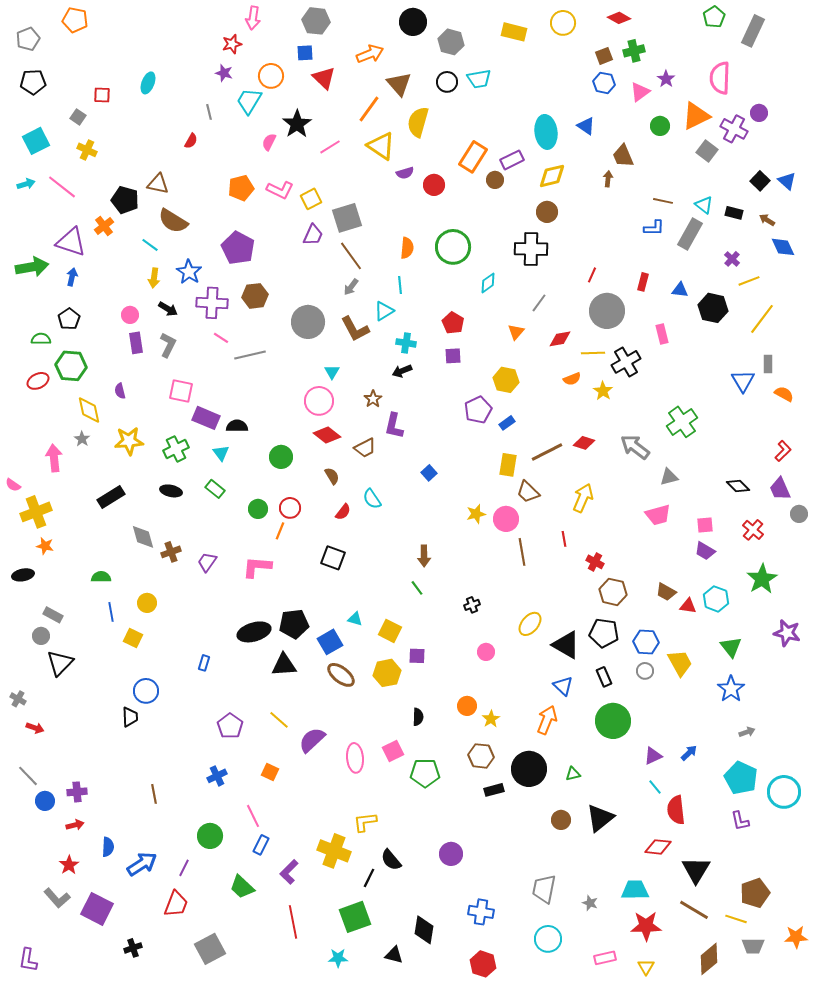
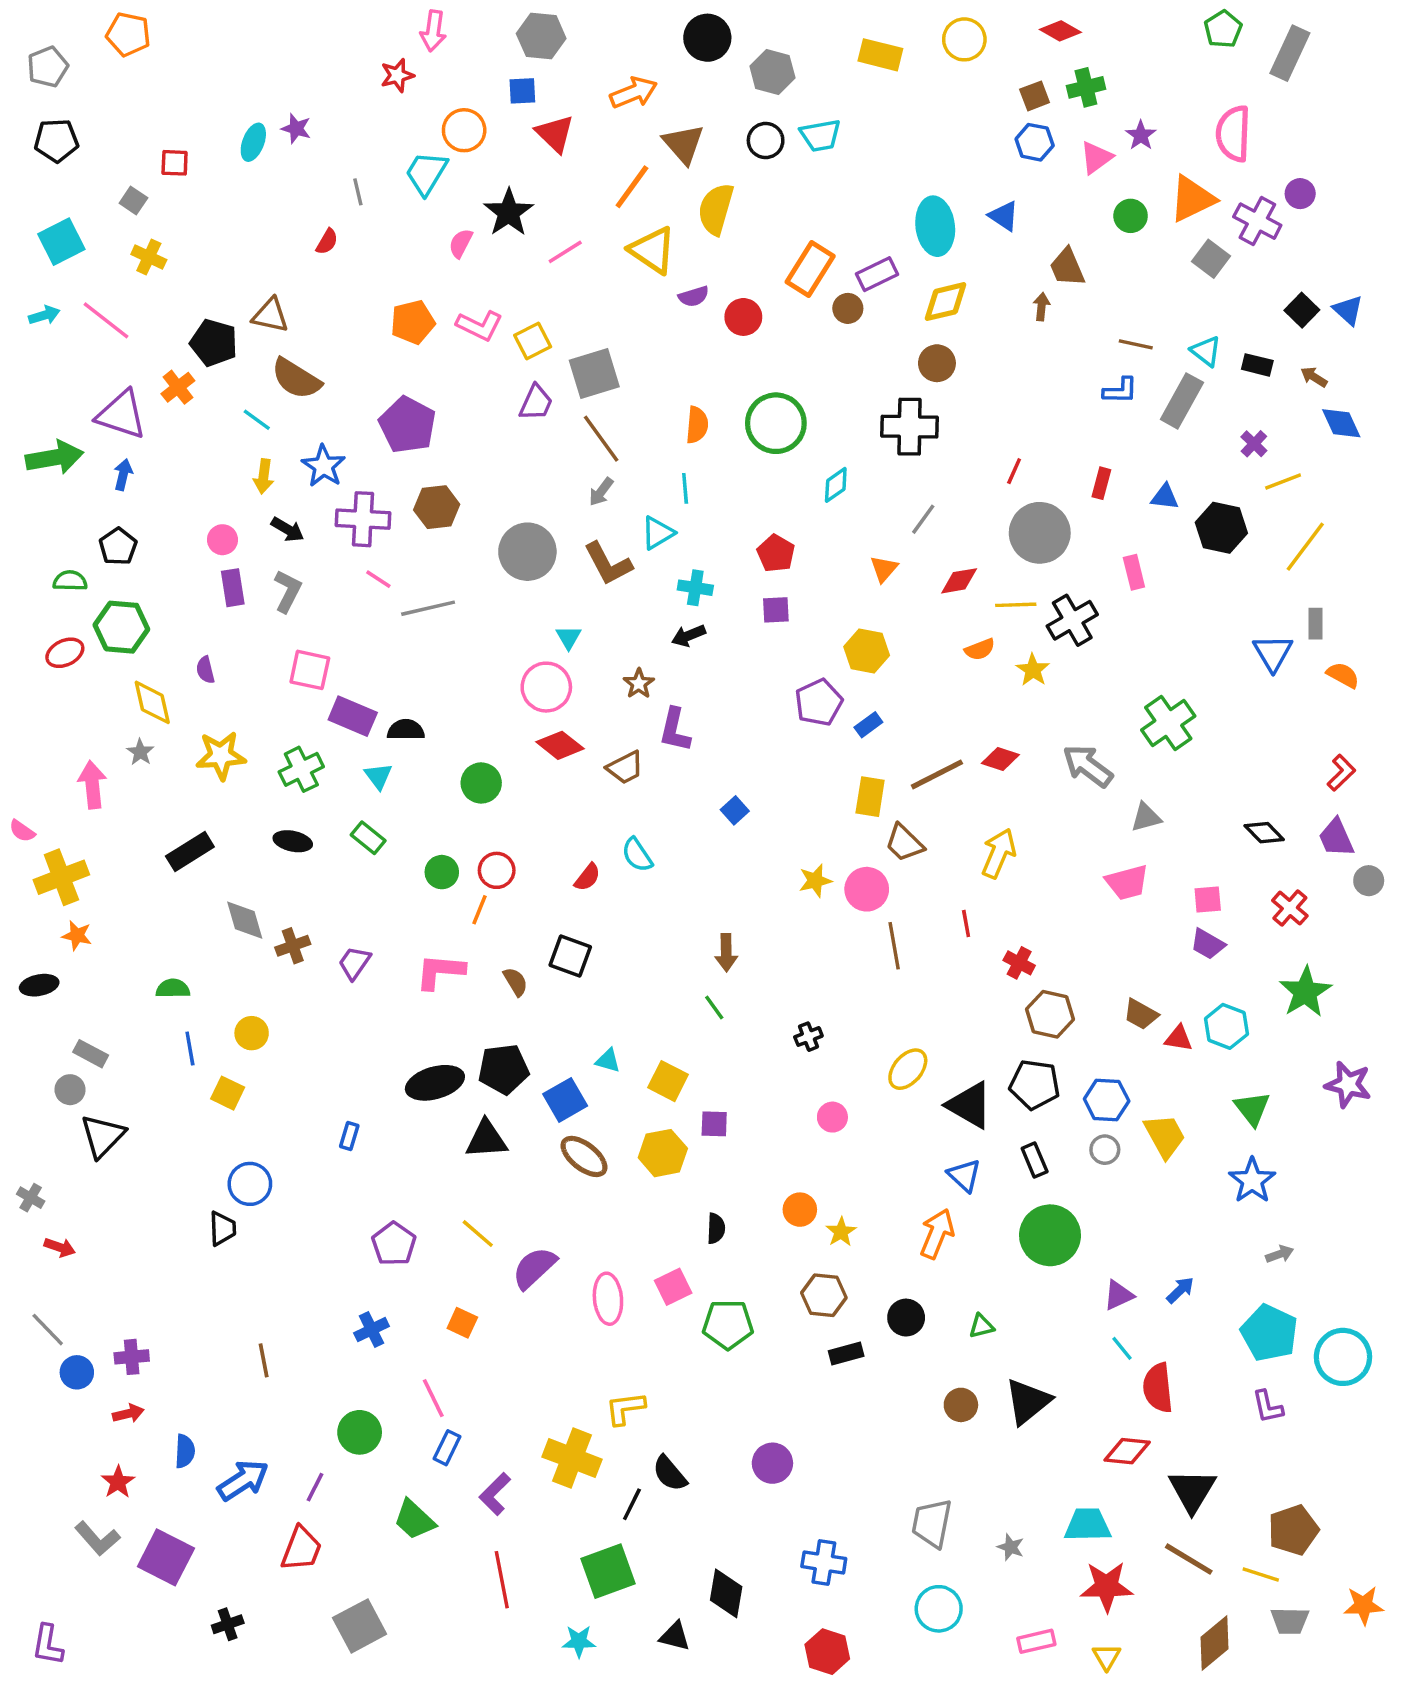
purple star: (224, 73) -> (296, 129), moved
brown semicircle: (332, 476) -> (515, 982), moved
black circle: (529, 769) -> (906, 1318), size x0.6

